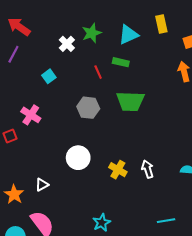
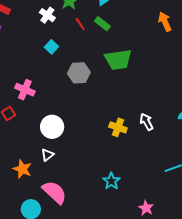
green rectangle: (121, 62) -> (102, 24), turned 35
red line: (98, 72) -> (80, 24), moved
cyan square: (49, 76) -> (51, 47), moved
white circle: (78, 158) -> (52, 127), moved

